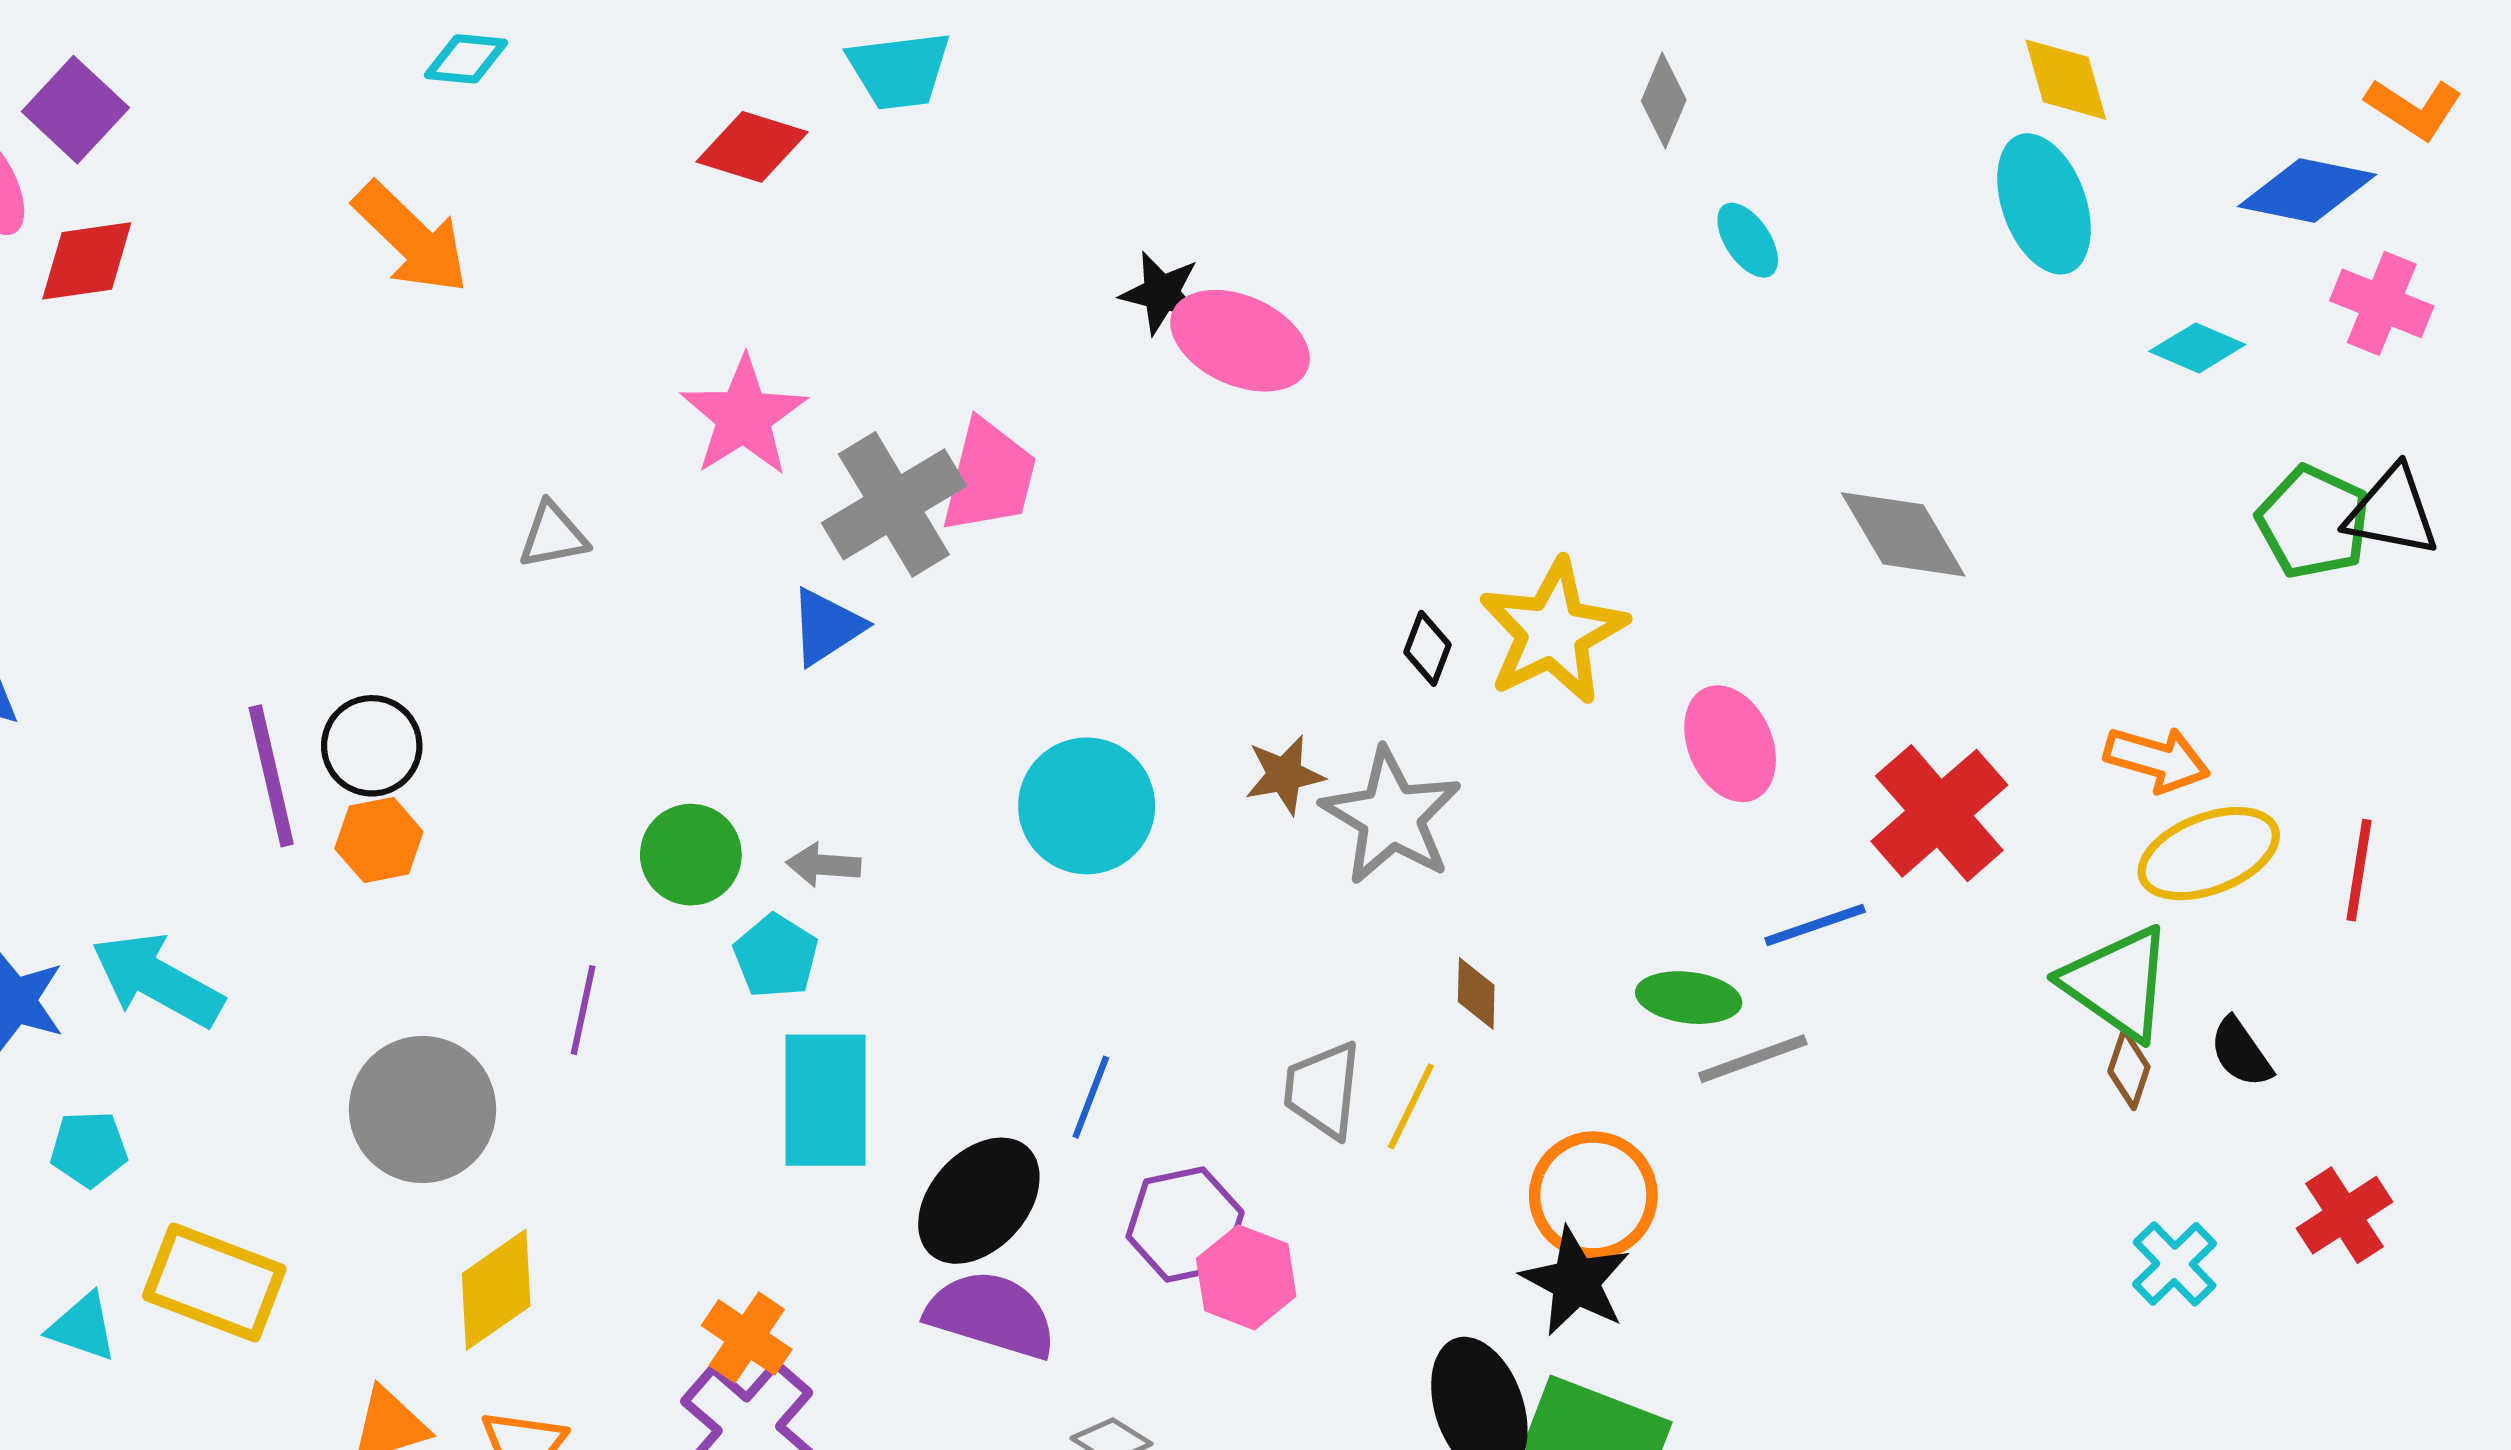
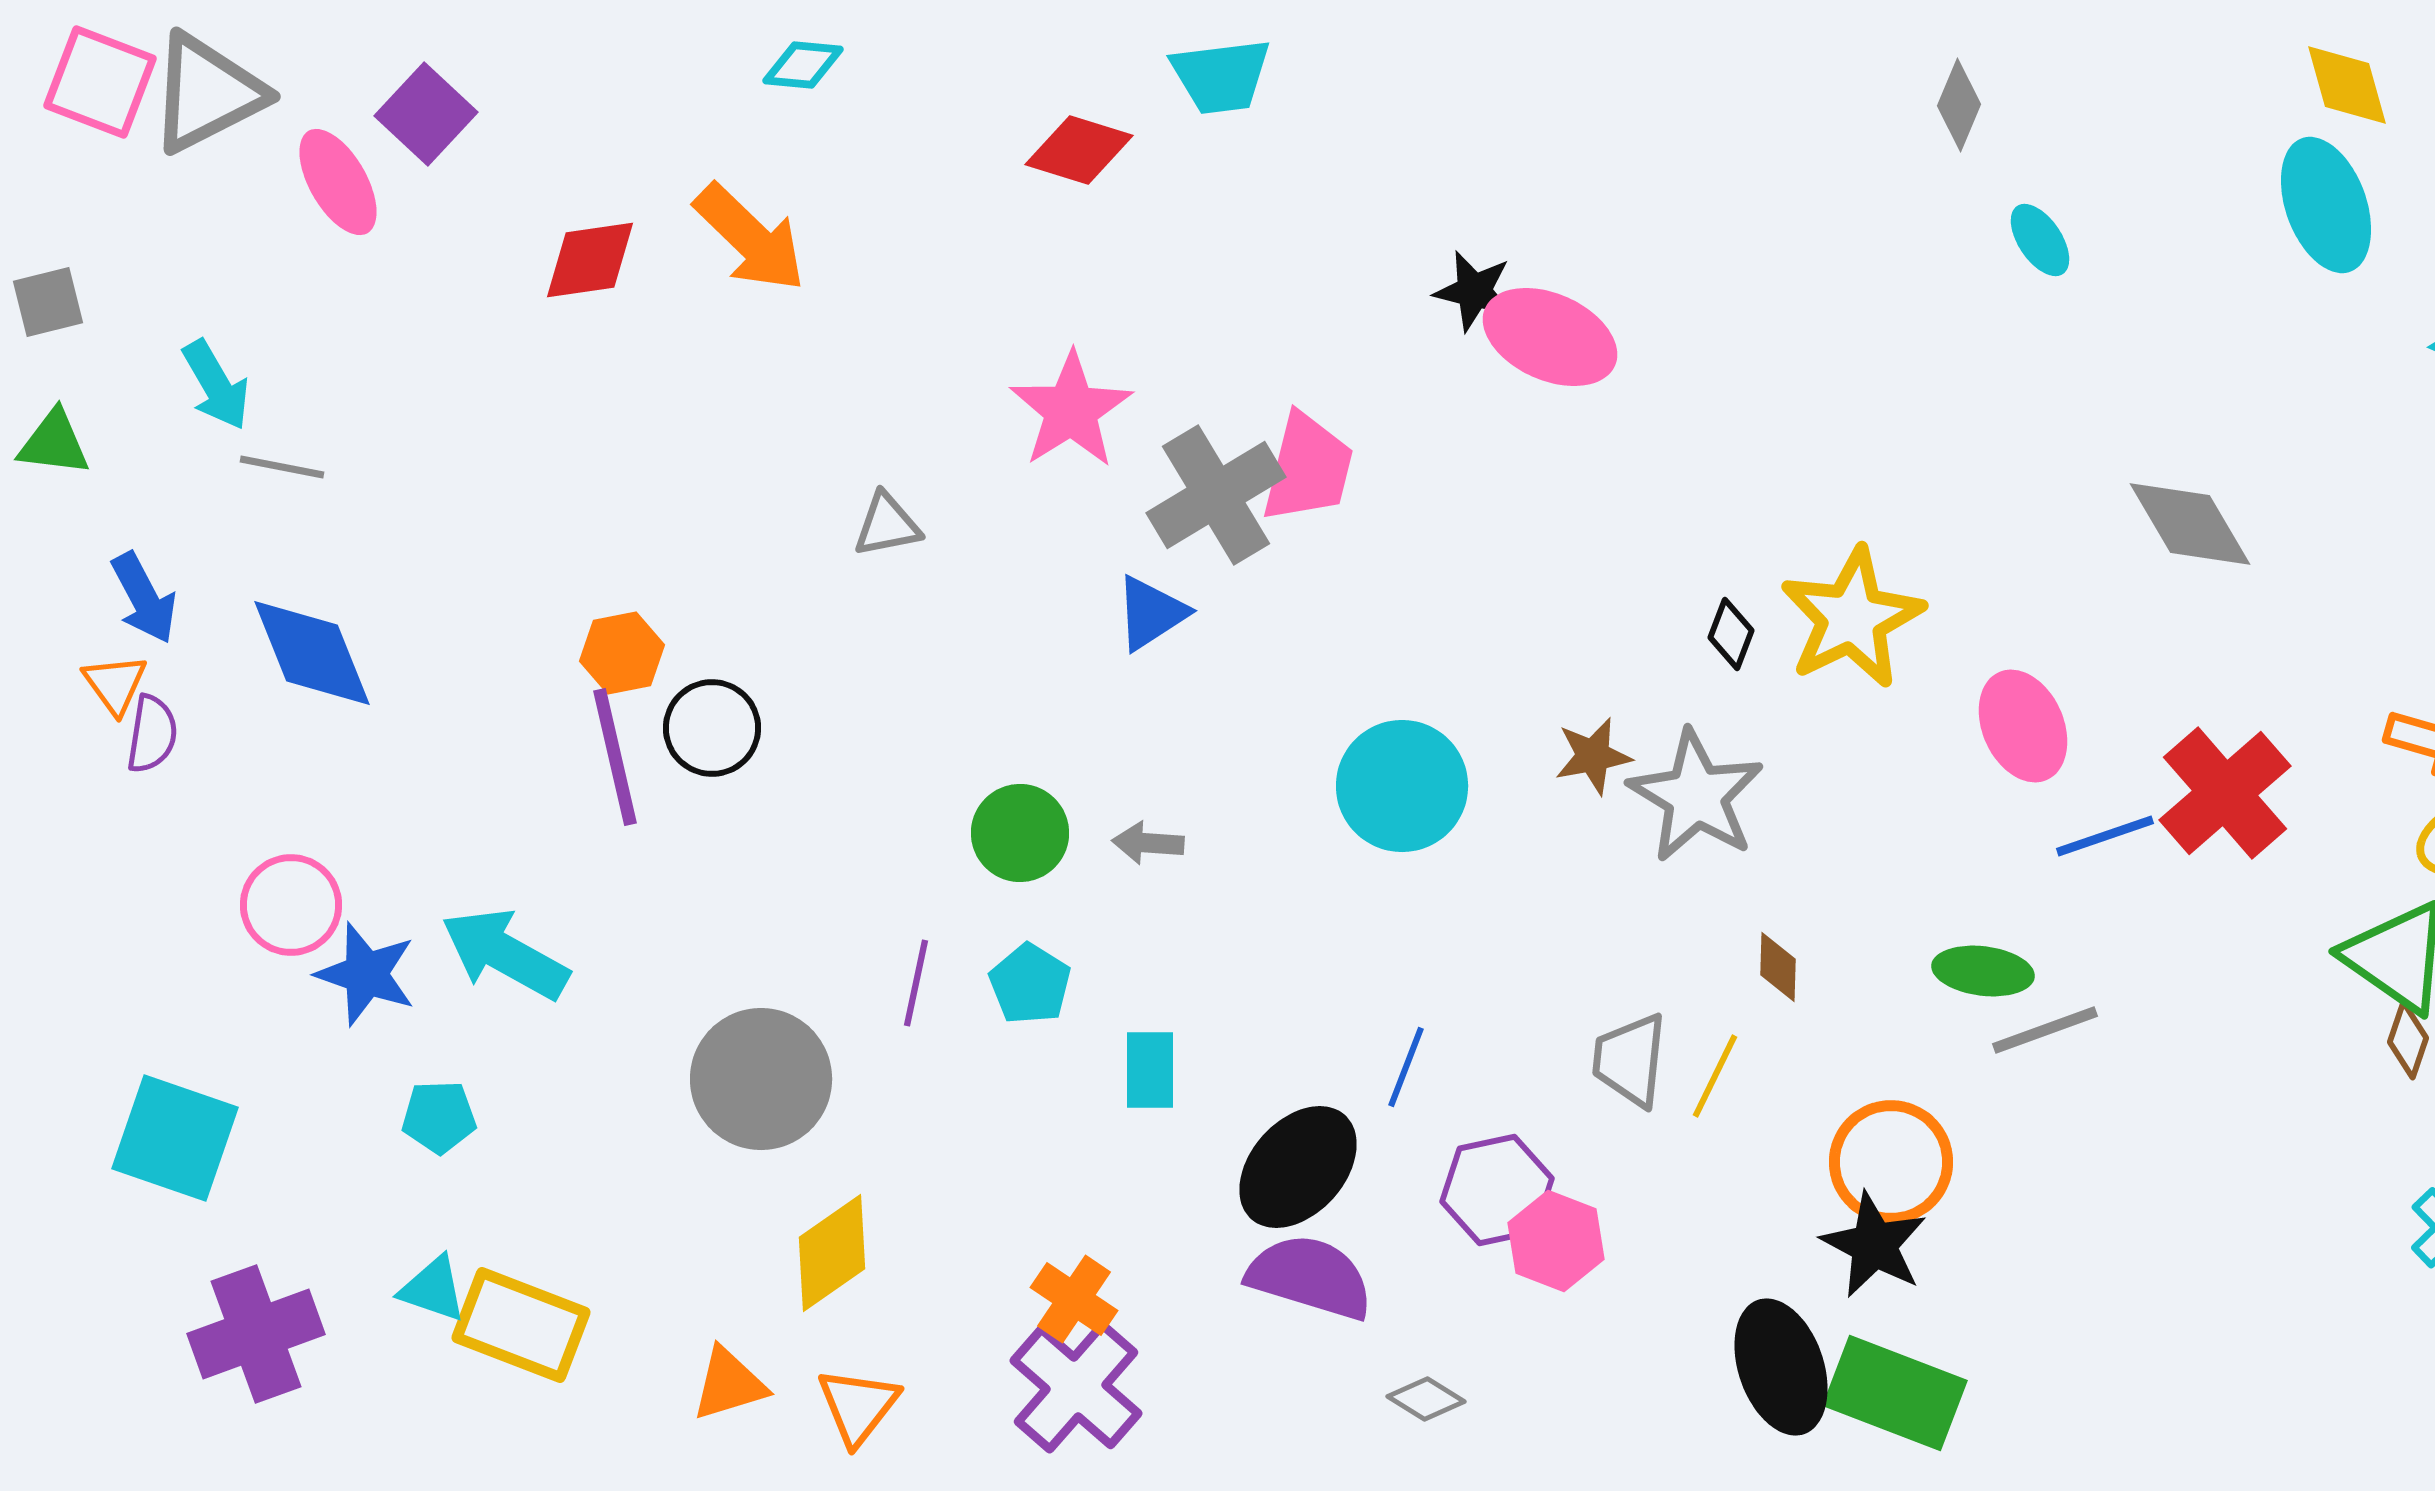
red diamond: (87, 261) -> (590, 260), moved
orange hexagon: (379, 840) -> (622, 653), moved
blue line: (1815, 925) -> (2105, 836), moved
cyan pentagon: (776, 956) -> (1030, 984), moved
cyan rectangle: (826, 1100) -> (1150, 1070), size x0.6
yellow rectangle: (214, 1282) -> (521, 1325), moved

